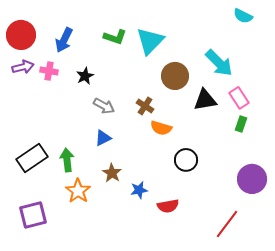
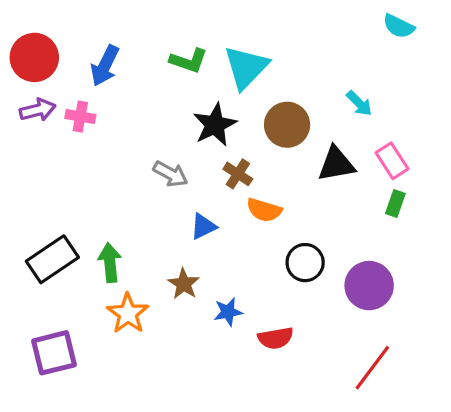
cyan arrow: (219, 63) -> (359, 103), size x0.6
black star: (85, 76) -> (215, 125), moved, size x1.5
blue triangle: (103, 138) -> (203, 226), moved
purple circle: (252, 179) -> (369, 286), moved

